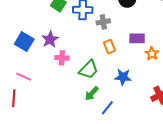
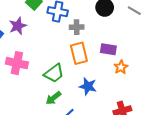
purple star: (50, 39) -> (18, 26), moved
orange rectangle: (109, 47) -> (79, 53), size x1.5
pink cross: (62, 58) -> (17, 63), moved, size x1.5

